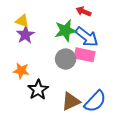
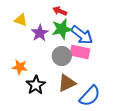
red arrow: (84, 11) -> (60, 11), moved
purple star: (25, 35) -> (40, 33), moved
brown triangle: (71, 101) -> (67, 83), moved

